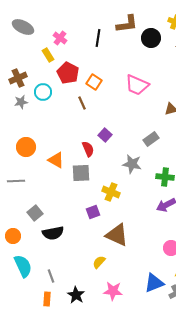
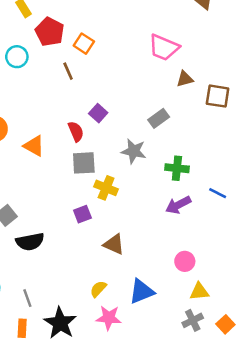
pink trapezoid: (137, 85) -> (164, 48), moved
gray square: (81, 173) -> (84, 163), moved
brown triangle: (117, 235) -> (114, 244), size x0.7
yellow semicircle: (99, 262) -> (98, 289), moved
blue triangle: (154, 283) -> (142, 292), moved
black star: (76, 295) -> (60, 323), size x1.4

